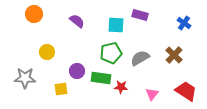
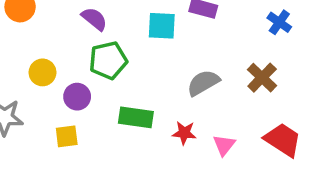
green pentagon: (111, 53) -> (108, 60), moved
purple circle: (77, 71) -> (77, 97), moved
red star: (121, 87) -> (184, 133), moved

